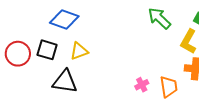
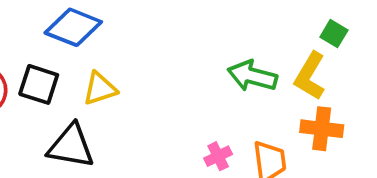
green arrow: (159, 18) -> (252, 76), moved, turned -30

